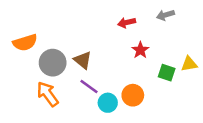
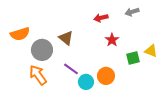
brown triangle: (83, 60) -> (66, 38), moved
yellow triangle: (189, 64) -> (151, 51), turned 32
green square: (167, 73) -> (133, 58), turned -32

